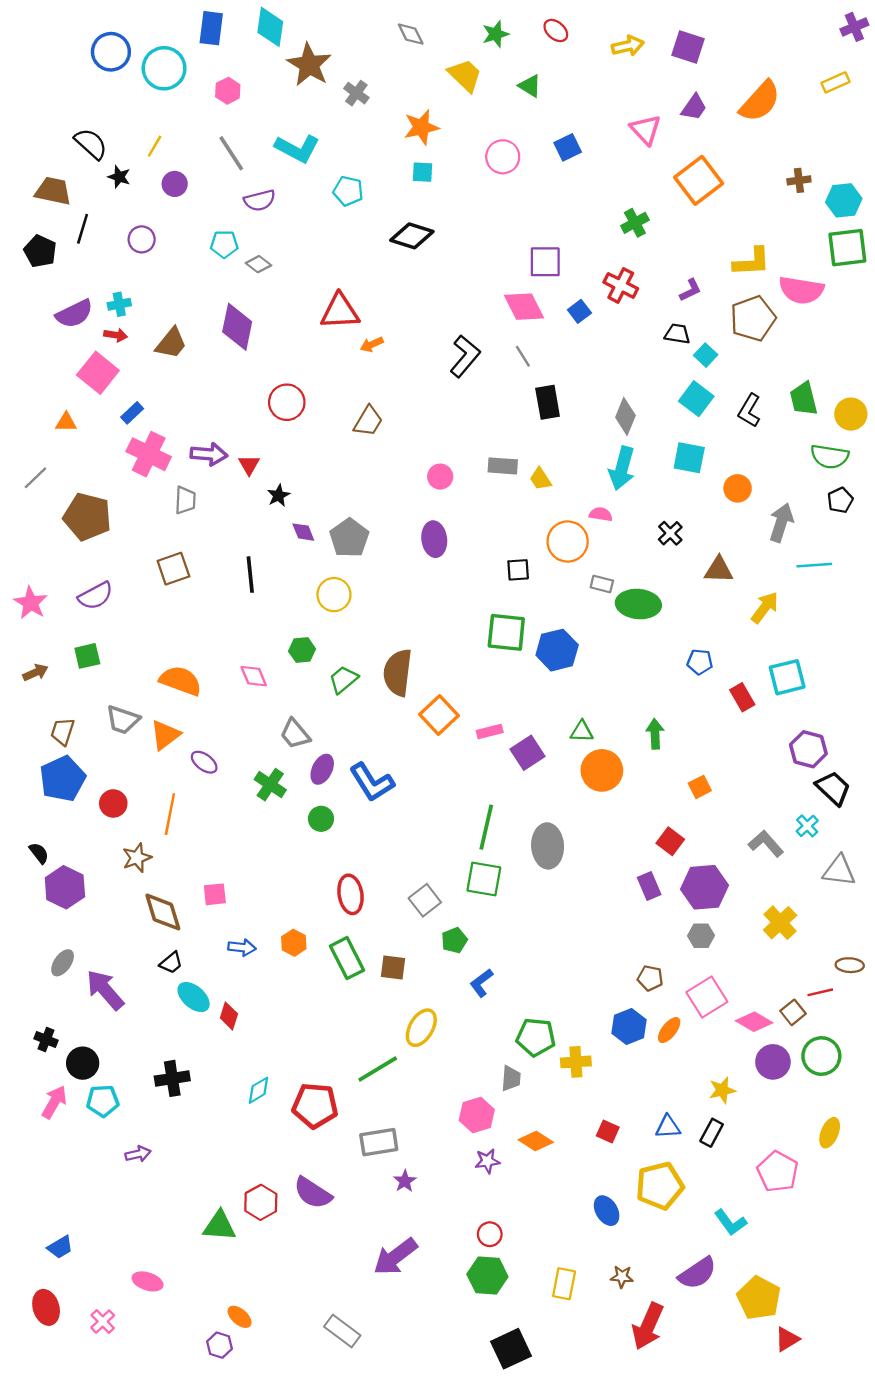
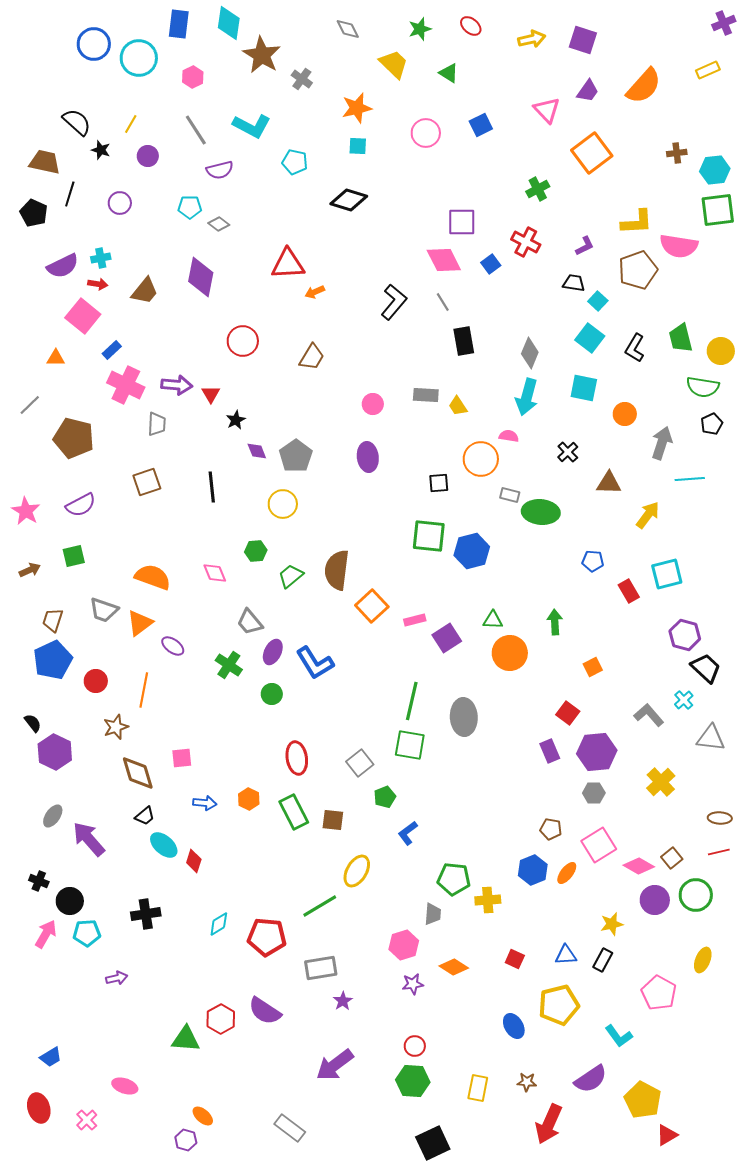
red line: (820, 992) -> (719, 852), moved

